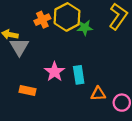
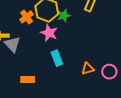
pink star: (55, 72) -> (49, 33), moved
cyan rectangle: (79, 75) -> (57, 58), moved

